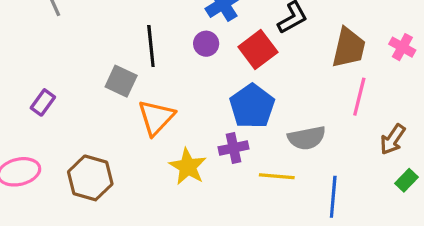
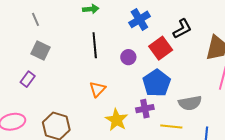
purple circle: (206, 44) -> (128, 57), moved
gray square: (121, 81) -> (41, 51), moved
orange triangle: (156, 117) -> (97, 89), size x0.7

